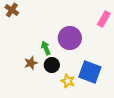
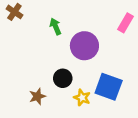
green arrow: (46, 48) -> (56, 26), moved
brown star: (31, 63) -> (37, 96), moved

